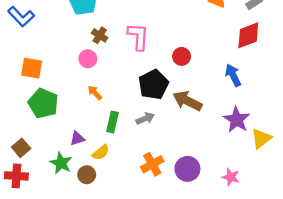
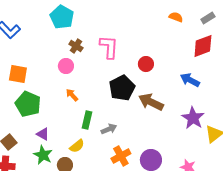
blue arrow: (233, 75) -> (190, 80), turned -36
gray arrow: (145, 119) -> (109, 129), moved
purple triangle: (77, 138) -> (43, 134), moved, turned 48

